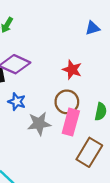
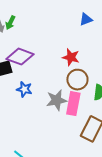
brown circle: (67, 102) -> (77, 80), moved
gray star: (39, 124) -> (57, 100), moved

